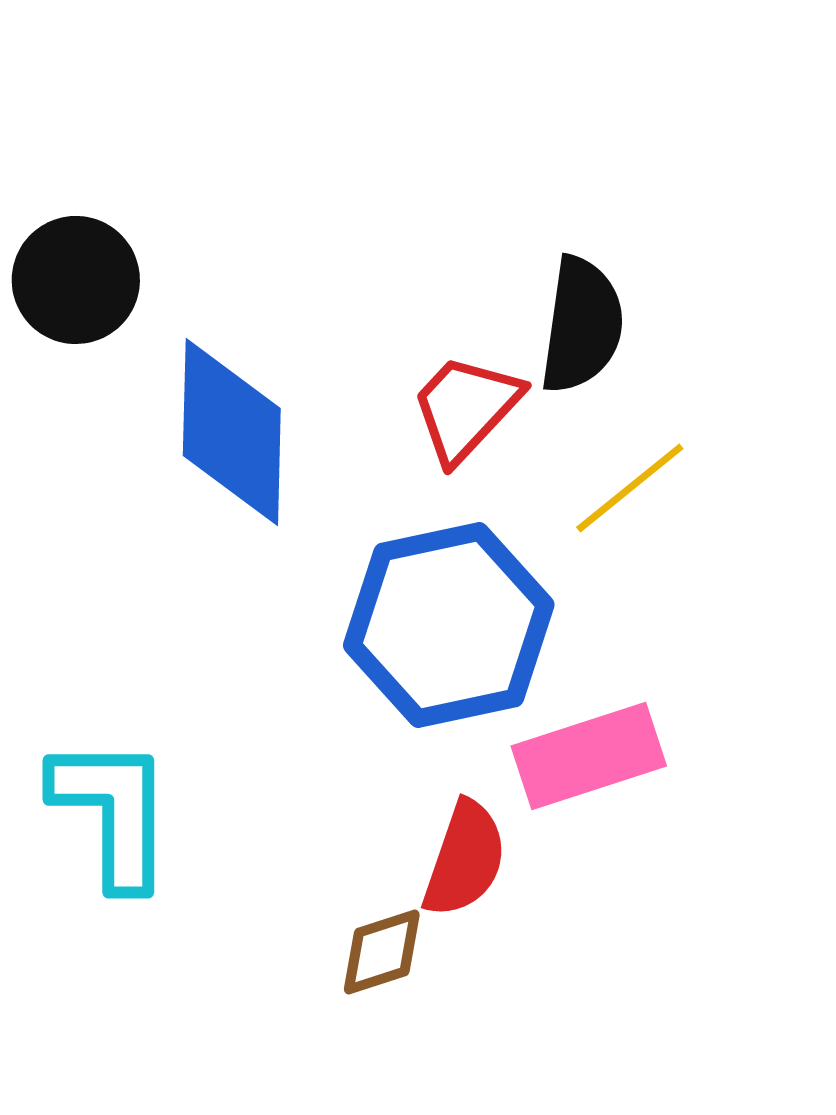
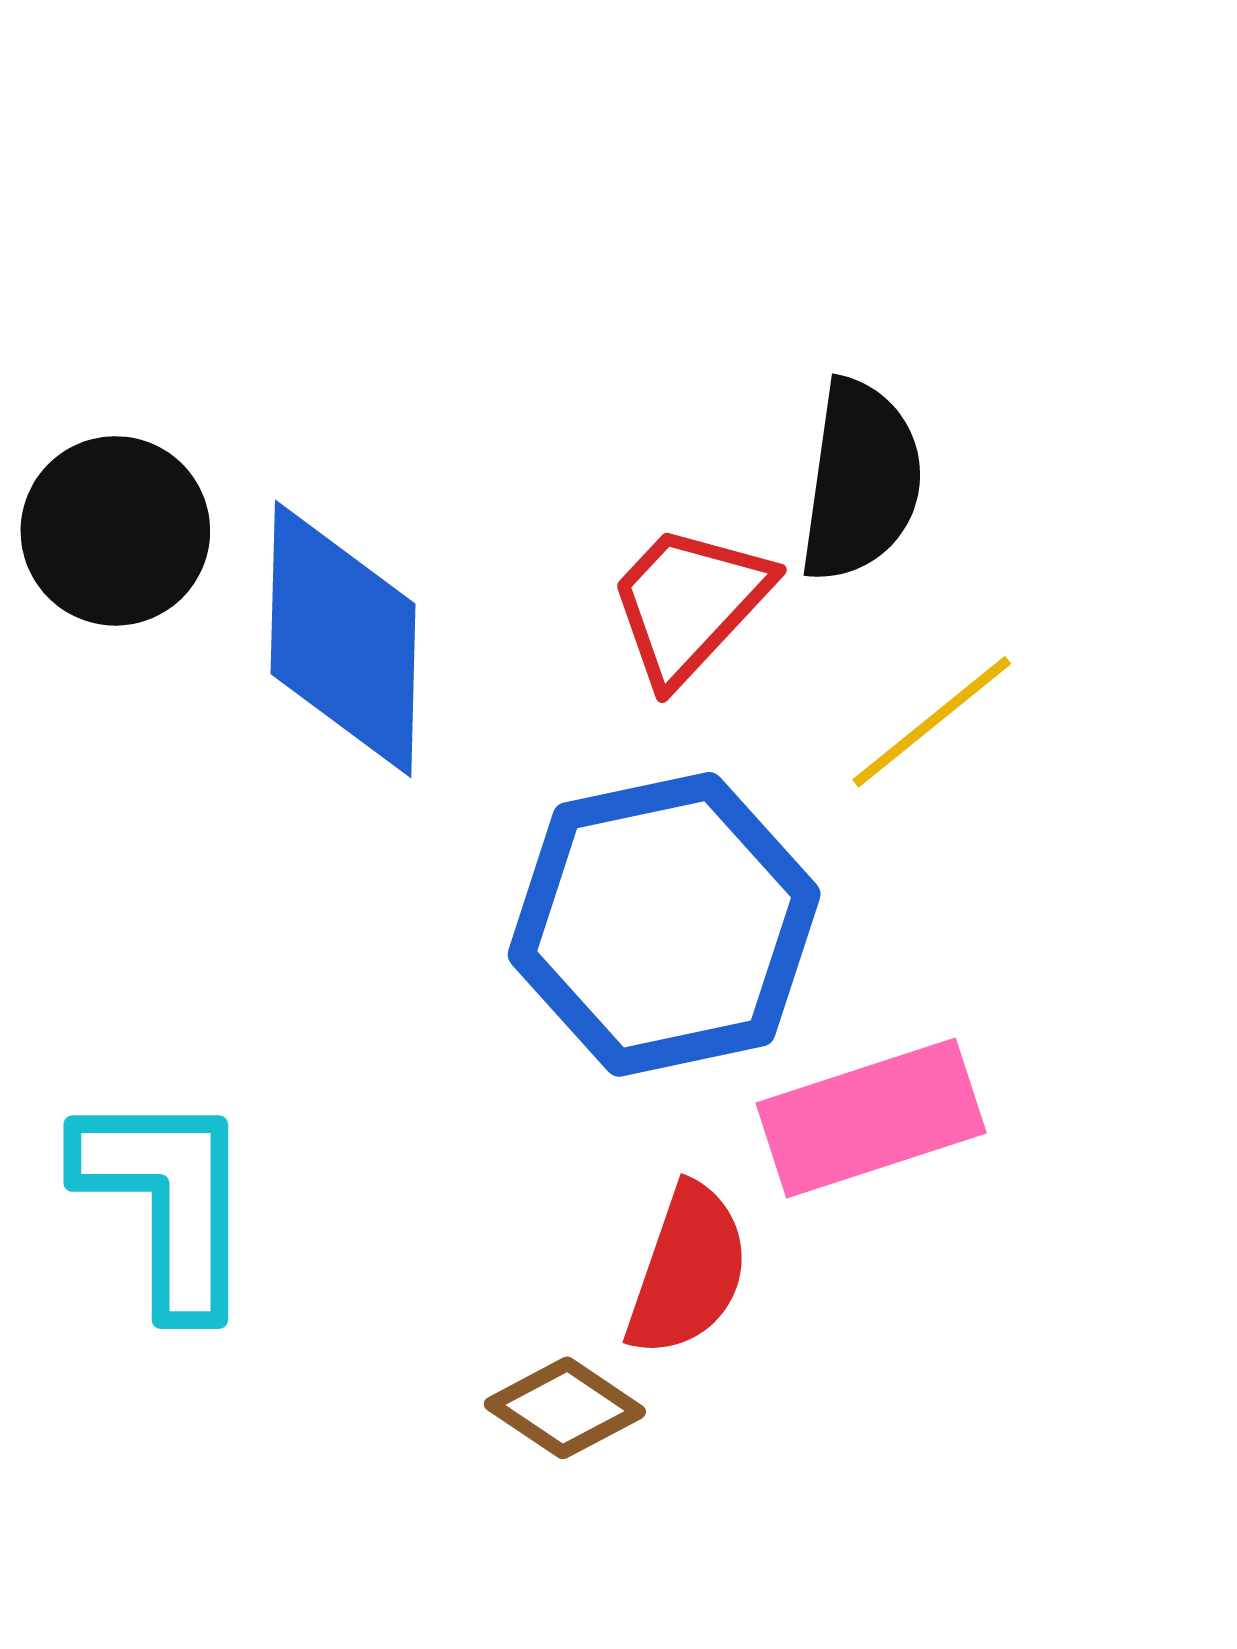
black circle: (76, 280) -> (115, 531), moved
brown diamond: (382, 952) -> (565, 1408), turned 52

